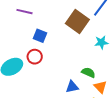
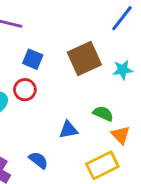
brown square: (77, 22) -> (84, 58), moved, turned 30
blue triangle: (72, 87) -> (68, 130), moved

